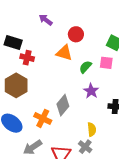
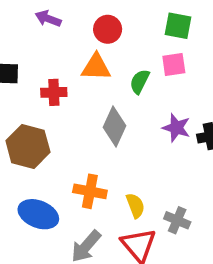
red cross: (27, 58) -> (54, 92), moved
purple star: (91, 91) -> (176, 128), moved
gray diamond: (63, 105) -> (114, 126), moved
yellow semicircle: (92, 129) -> (135, 206), moved

